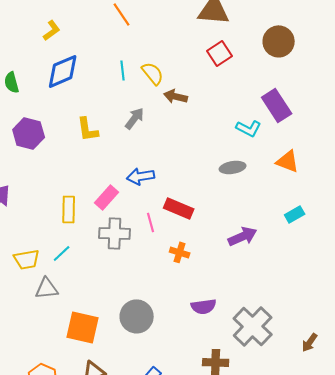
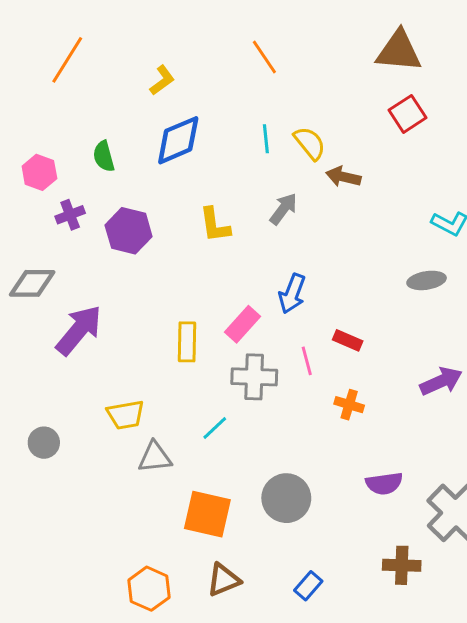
blue arrow: (141, 176) -> (292, 294), turned -60
red rectangle: (179, 208) -> (348, 340), size x0.7
cyan line: (62, 253) -> (215, 428), moved

